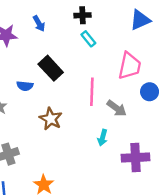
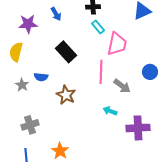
pink trapezoid: (130, 66) -> (117, 44), moved
blue semicircle: (25, 86) -> (41, 77), moved
cyan arrow: (102, 138) -> (110, 111), turned 96

